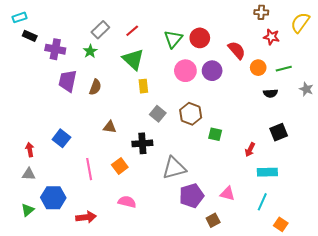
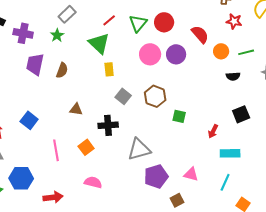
red line: (132, 31) -> (109, 20), moved

